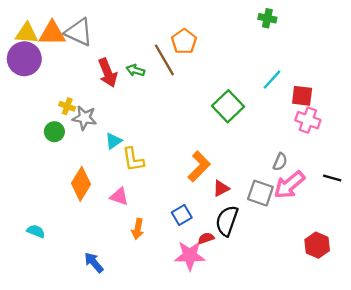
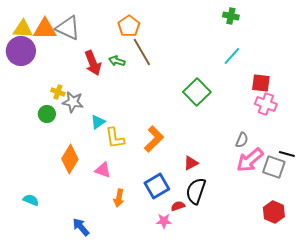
orange pentagon: (184, 41) -> (129, 26), moved
cyan line: (272, 80) -> (232, 56), moved
orange L-shape: (199, 166) -> (154, 139), moved
gray square: (260, 193) -> (274, 167), moved
blue square: (182, 215) -> (157, 186), size x1.4
pink star: (190, 256) -> (164, 221), size x0.6

